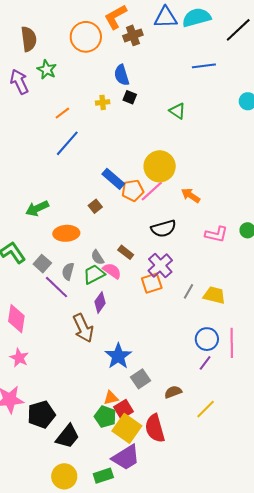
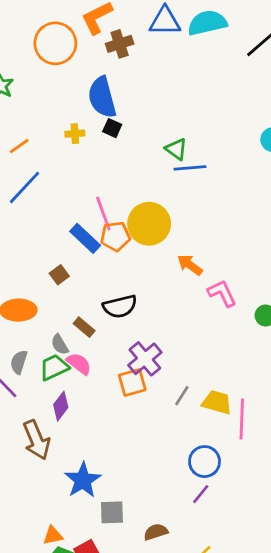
blue line: (204, 66) -> (190, 168), moved
blue semicircle: (122, 75) -> (102, 97), size x1.4
orange pentagon: (133, 190) -> (115, 236), moved
pink line: (152, 191) -> (103, 214), moved, turned -70
black semicircle: (164, 229) -> (120, 306), moved
pink L-shape: (216, 234) -> (222, 293), moved, turned -130
brown rectangle: (126, 252) -> (84, 327), moved
pink line: (232, 343) -> (242, 419), moved
gray square: (141, 379) -> (112, 512), turned 30
orange triangle: (111, 398) -> (53, 535), moved

